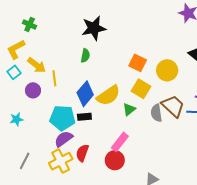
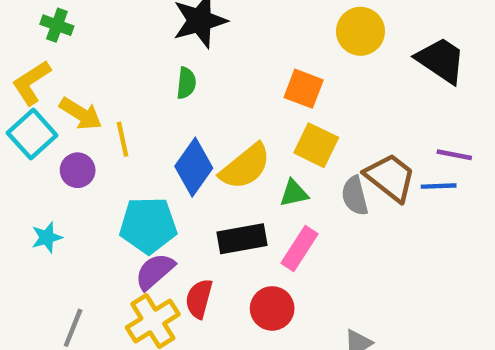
yellow circle: (167, 70) -> (361, 31), moved
cyan square: (14, 72) -> (32, 134), size x1.5
green triangle: (129, 109) -> (294, 193), turned 32
black rectangle: (84, 117) -> (242, 239), moved, size x1.5
pink rectangle: (120, 142) -> (299, 249), moved

